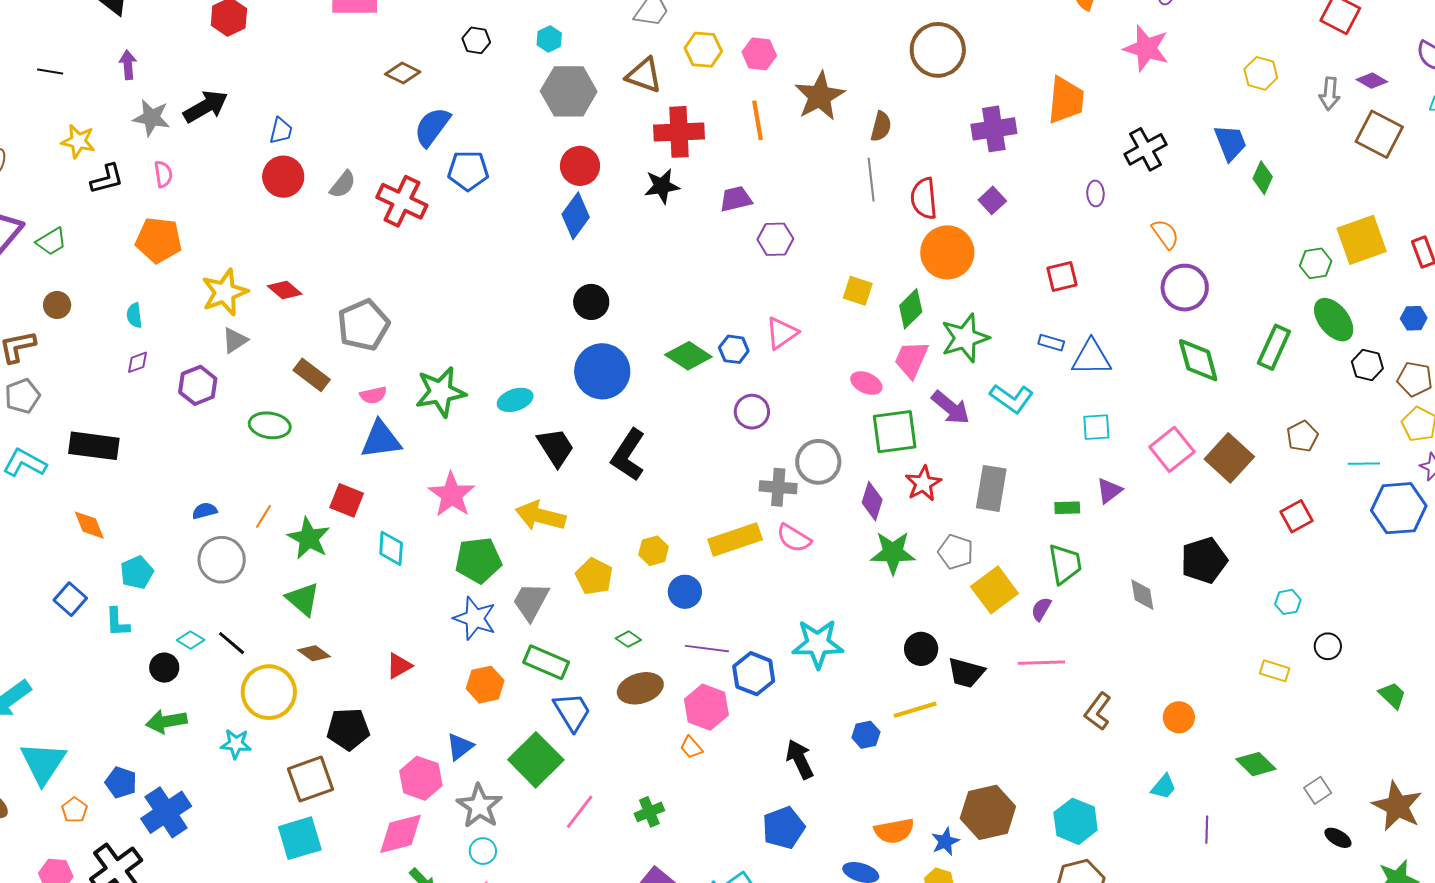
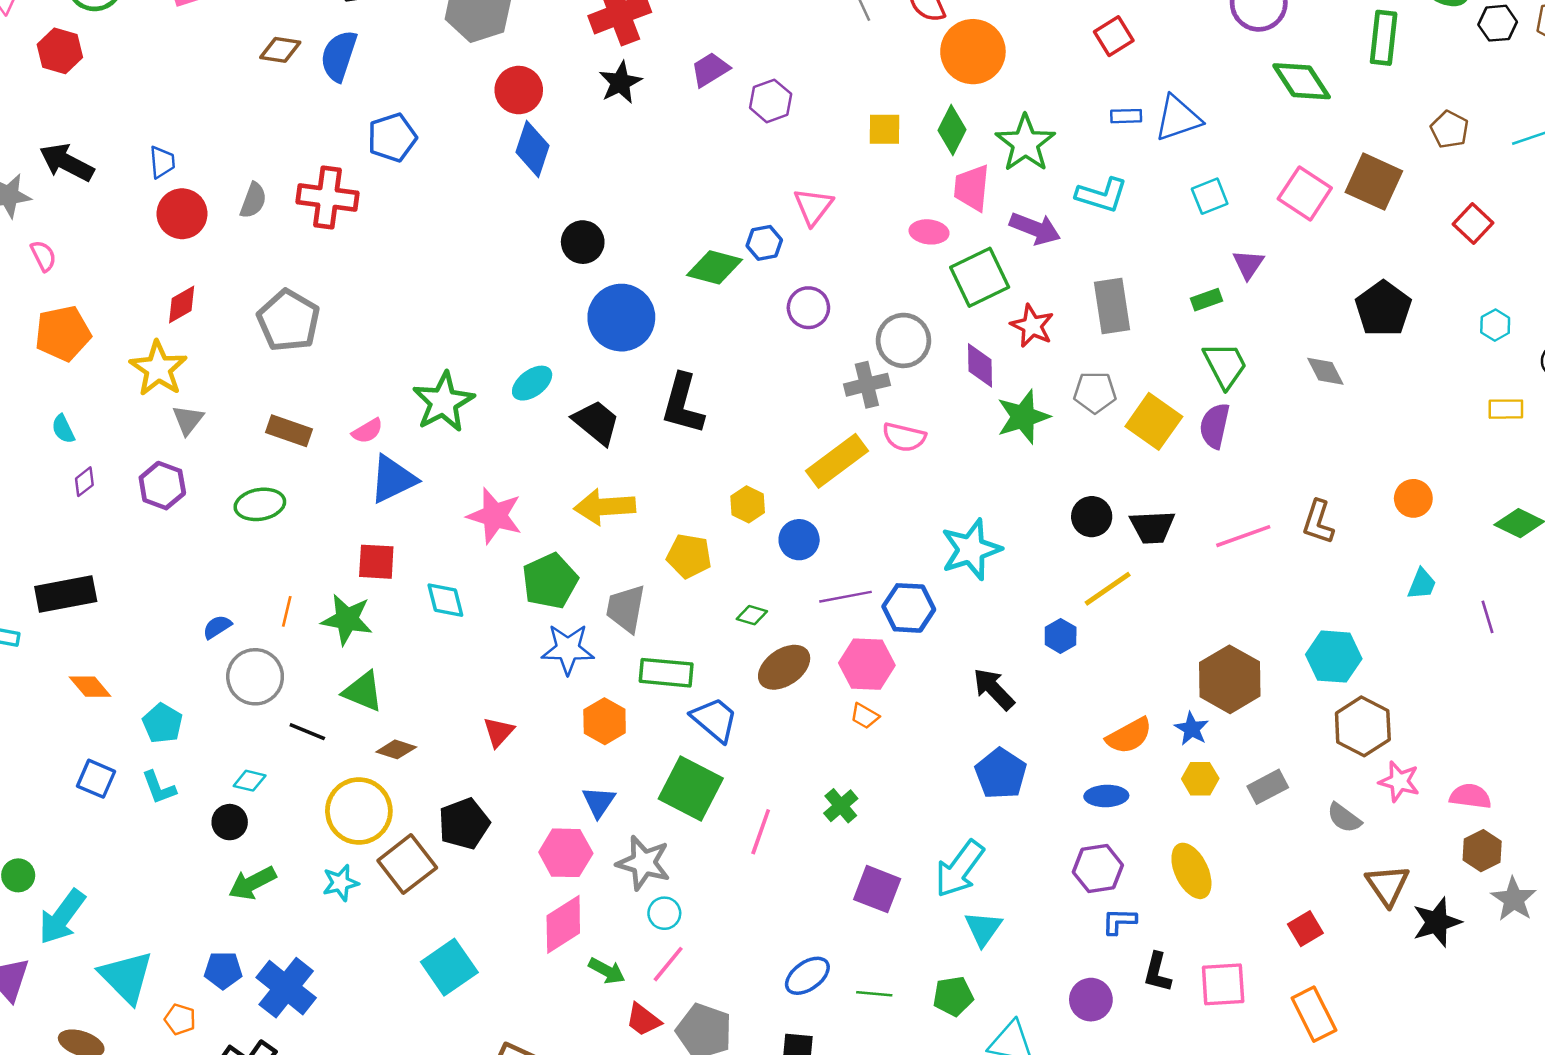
black arrow: (206, 107) -> (67, 162), turned -105
blue semicircle: (432, 127) -> (339, 56), moved
red diamond: (285, 290) -> (182, 305), moved, turned -52
gray pentagon: (363, 325) -> (289, 321), moved
purple semicircle: (1041, 609) -> (1215, 426), size x1.5
black line: (232, 643) -> (307, 732), moved
pink line: (1041, 663) -> (1243, 536), moved
brown square: (311, 779) -> (407, 864), moved

